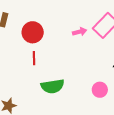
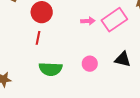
pink circle: (100, 90) -> (90, 64), moved

